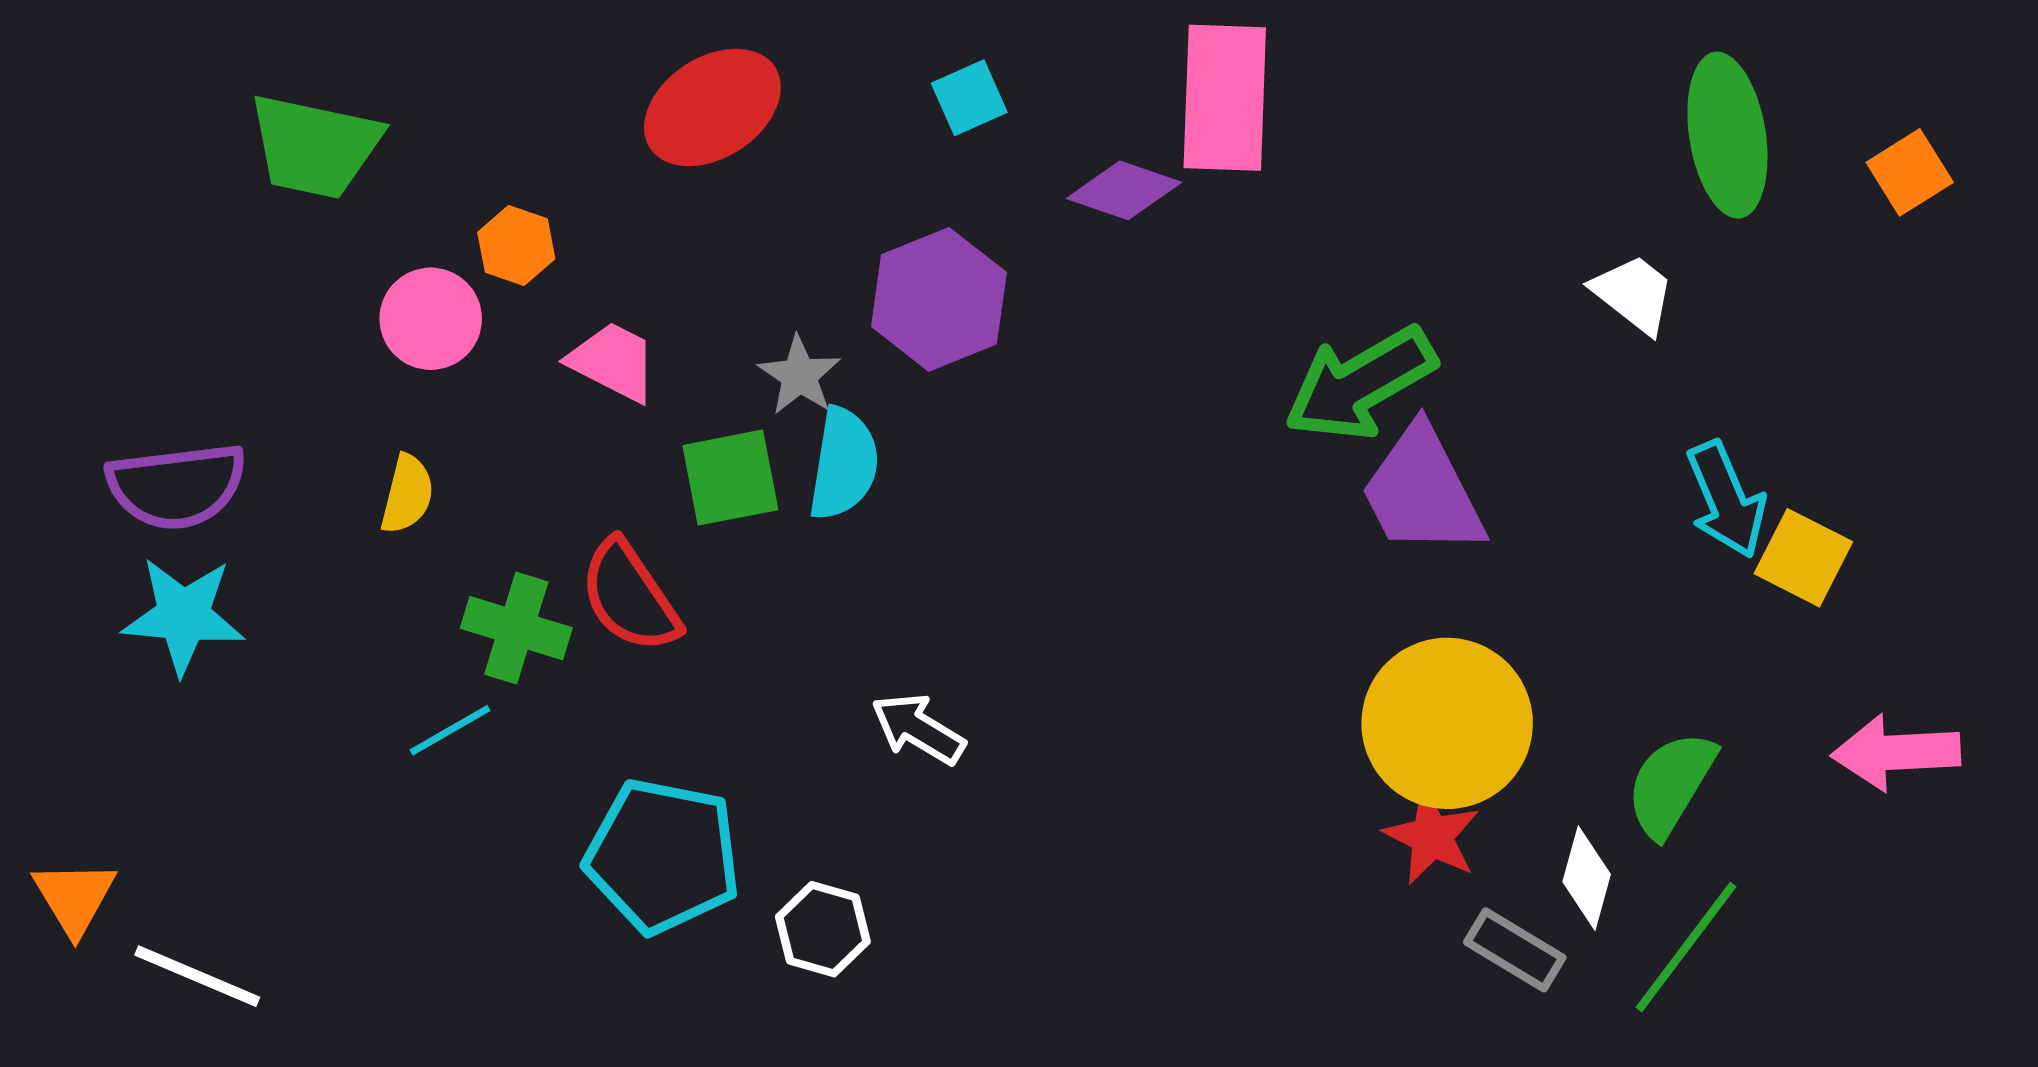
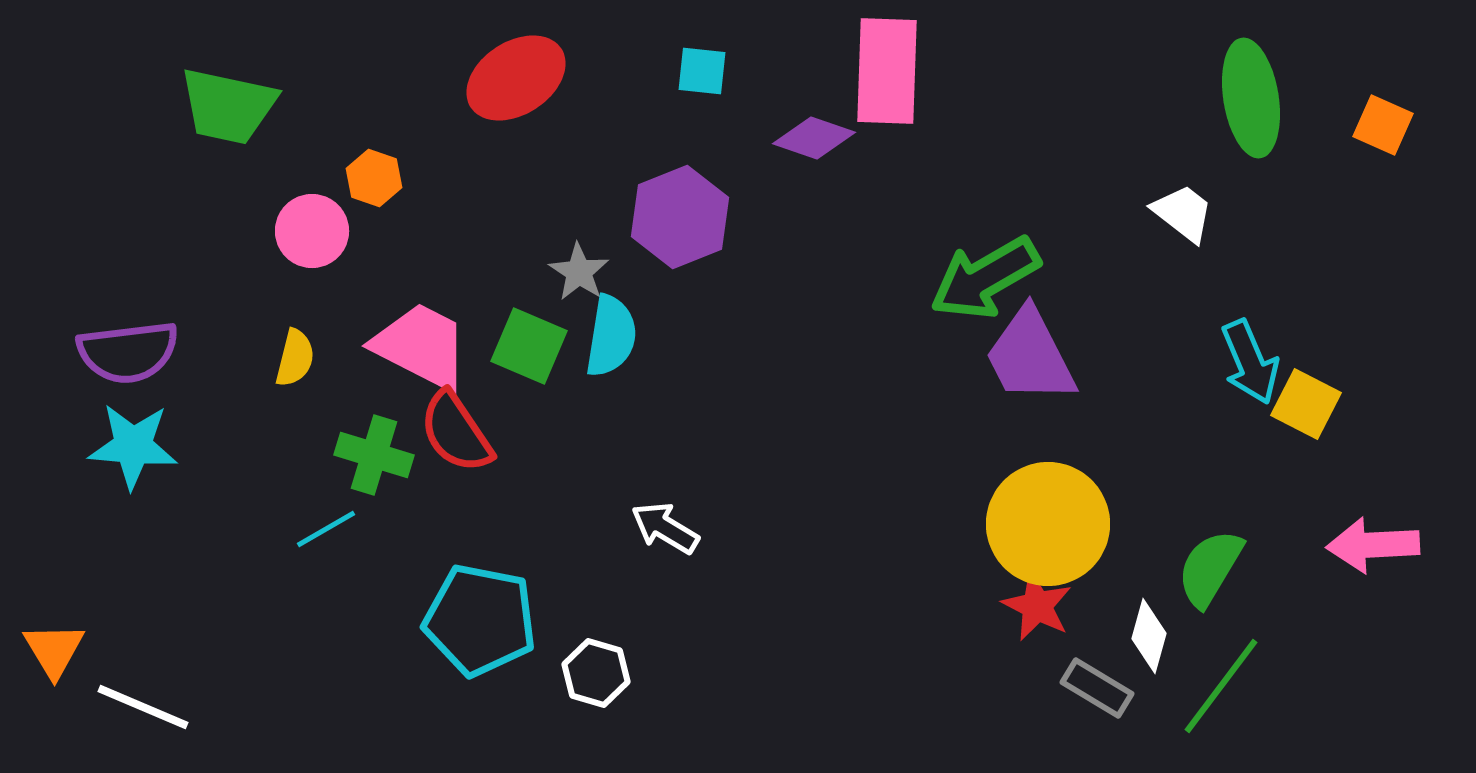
cyan square: (969, 98) -> (702, 71), turned 30
orange square: (1910, 172) -> (1383, 125), turned -34
pink trapezoid: (613, 362) -> (421, 346), moved, size x1.5
green square: (730, 478) -> (529, 346), turned 34

